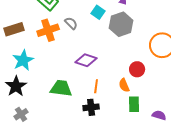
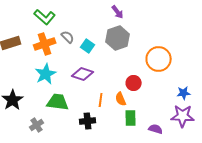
cyan square: (98, 12) -> (88, 46), moved
cyan star: (23, 60) -> (46, 74), moved
orange line: (96, 86) -> (101, 100), moved
gray cross: (21, 114) -> (37, 125), moved

